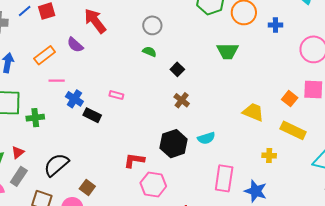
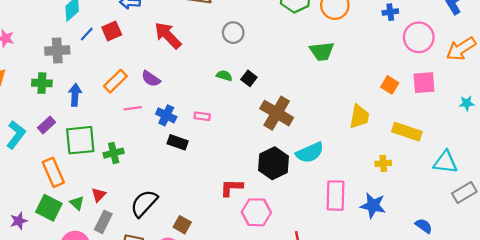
blue cross: (275, 25) -> (390, 12), moved
purple semicircle: (75, 45) -> (151, 79), moved
green semicircle: (149, 52) -> (224, 76), moved
black square: (177, 69) -> (249, 78), moved
blue cross: (74, 99) -> (166, 115), moved
orange square: (290, 99) -> (390, 85), moved
brown cross: (182, 100) -> (277, 113), size x1.8
yellow trapezoid: (253, 112) -> (359, 117), turned 85
cyan semicircle: (206, 138) -> (310, 153), size x1.4

